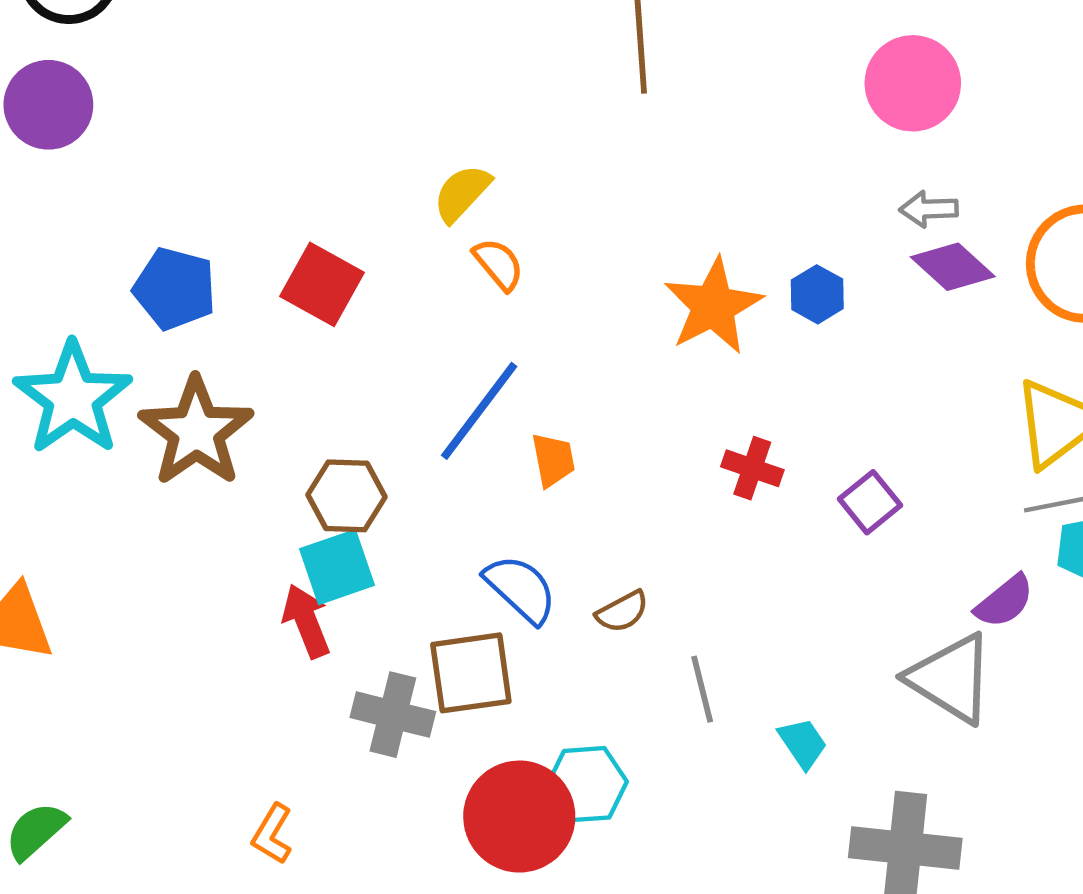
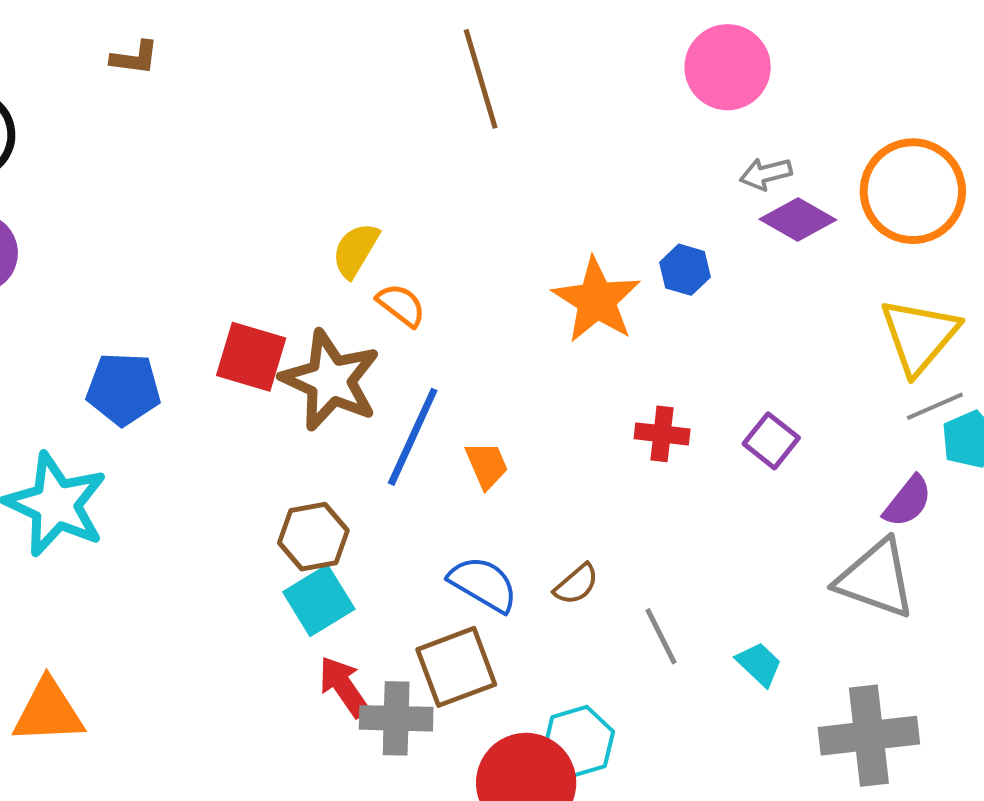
brown star: (196, 432) -> (330, 380), moved
red arrow: (306, 621) -> (344, 687), moved

